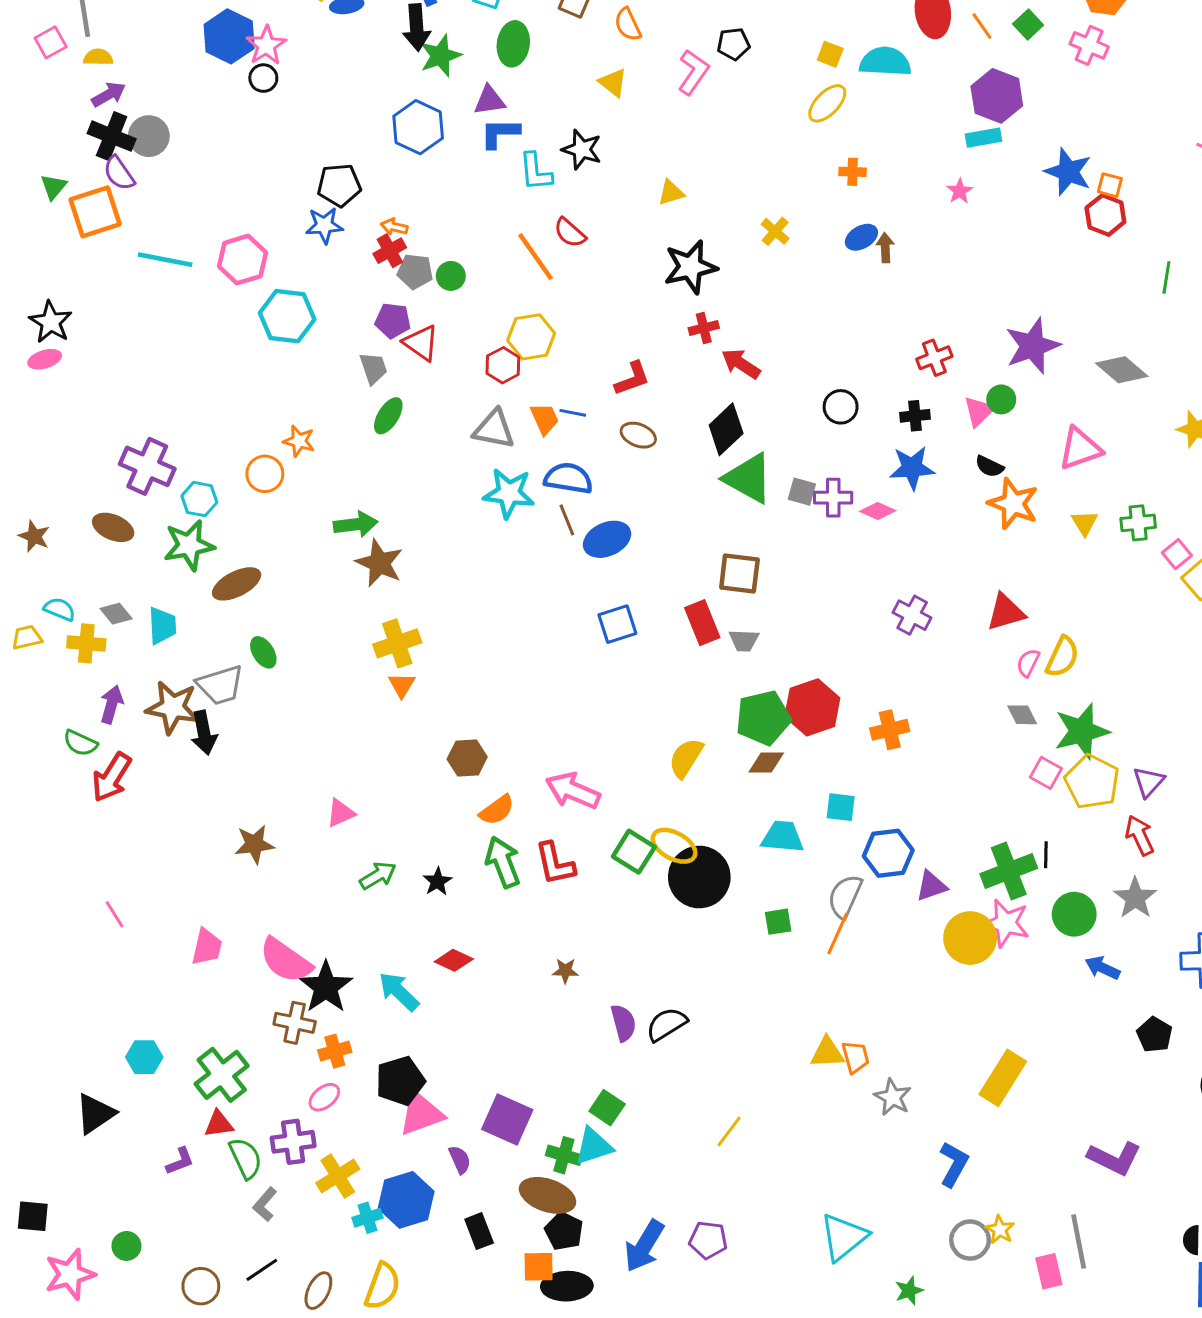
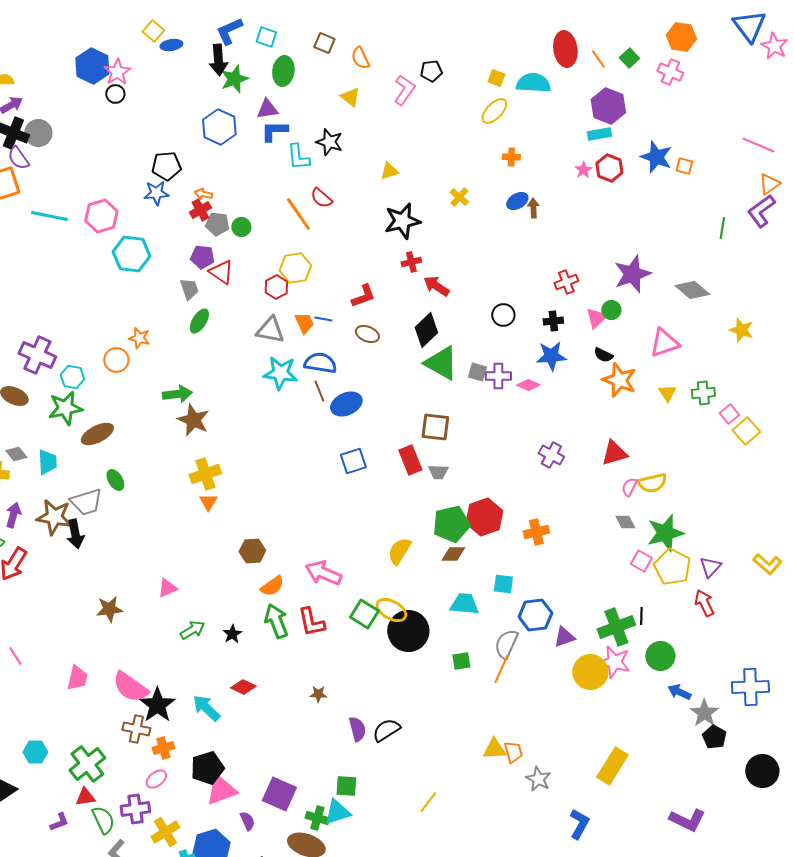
red hexagon: (1105, 215) -> (609, 168), moved
yellow semicircle: (1062, 657) -> (652, 483), turned 52
gray star: (1135, 898) -> (704, 713), moved
green square: (607, 1108) -> (346, 786), turned -30

